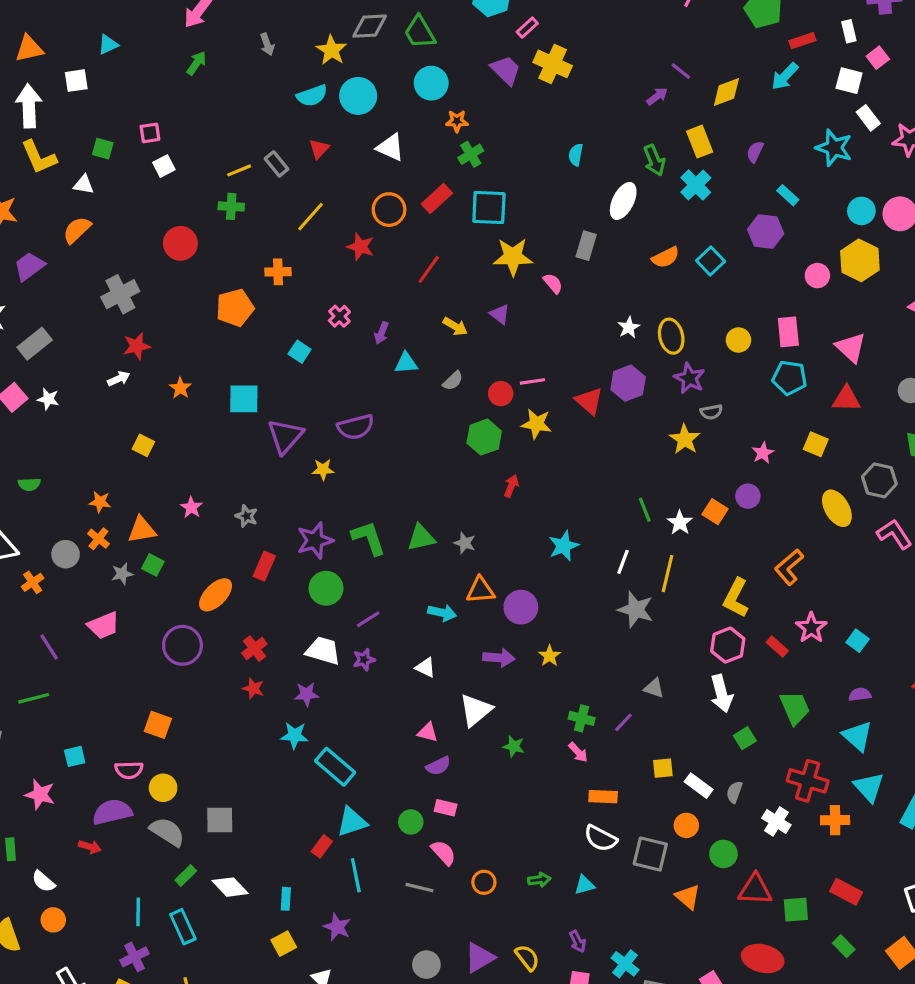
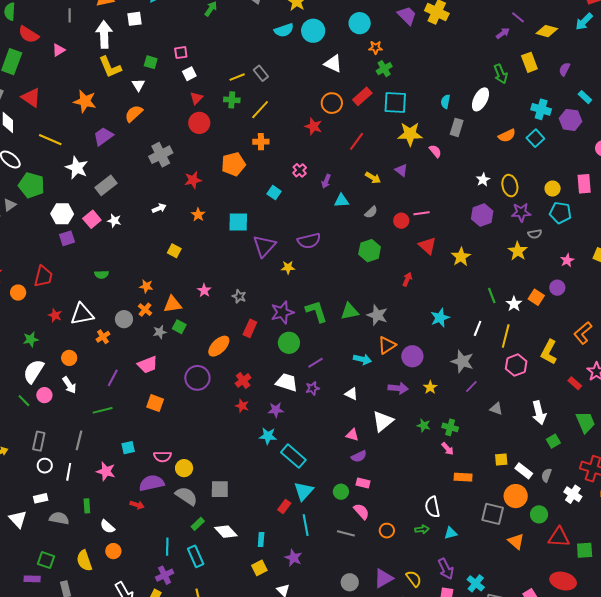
yellow diamond: (726, 92) -> (547, 31), turned 35
red triangle: (319, 149) -> (196, 98), moved
cyan semicircle: (576, 155) -> (445, 102), moved
white triangle: (84, 185) -> (138, 85), turned 48
cyan cross: (696, 185) -> (541, 109), moved, turned -30
yellow line: (310, 217) -> (260, 110), moved
red star: (137, 346) -> (193, 180), moved
purple star: (689, 378) -> (521, 212), turned -30
cyan pentagon: (790, 378) -> (560, 213), moved
red triangle: (589, 401) -> (427, 246), moved
yellow star: (536, 424) -> (461, 257), moved, turned 30
green hexagon: (484, 437) -> (370, 251), moved
gray star: (465, 543) -> (377, 315), size x1.5
orange triangle: (480, 590) -> (387, 345), turned -30
gray star: (636, 610) -> (462, 361), moved
pink hexagon: (728, 645) -> (516, 365), moved
purple line: (49, 647) -> (113, 378), turned 60
purple line: (623, 722) -> (471, 387), moved
orange square: (158, 725) -> (155, 403), moved
green star: (514, 746) -> (424, 425), moved
cyan triangle: (352, 822) -> (304, 491), turned -30
orange circle: (686, 825) -> (516, 496), size x1.5
white semicircle: (601, 838) -> (432, 507), moved, turned 50
purple arrow: (578, 941) -> (446, 569), size x1.5

